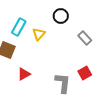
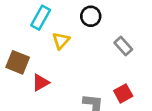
cyan rectangle: (19, 27) -> (41, 18), moved
red triangle: (24, 74) -> (41, 83), moved

